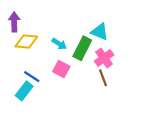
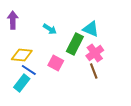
yellow diamond: (26, 42) -> (22, 55), moved
cyan arrow: (59, 44) -> (50, 29), moved

